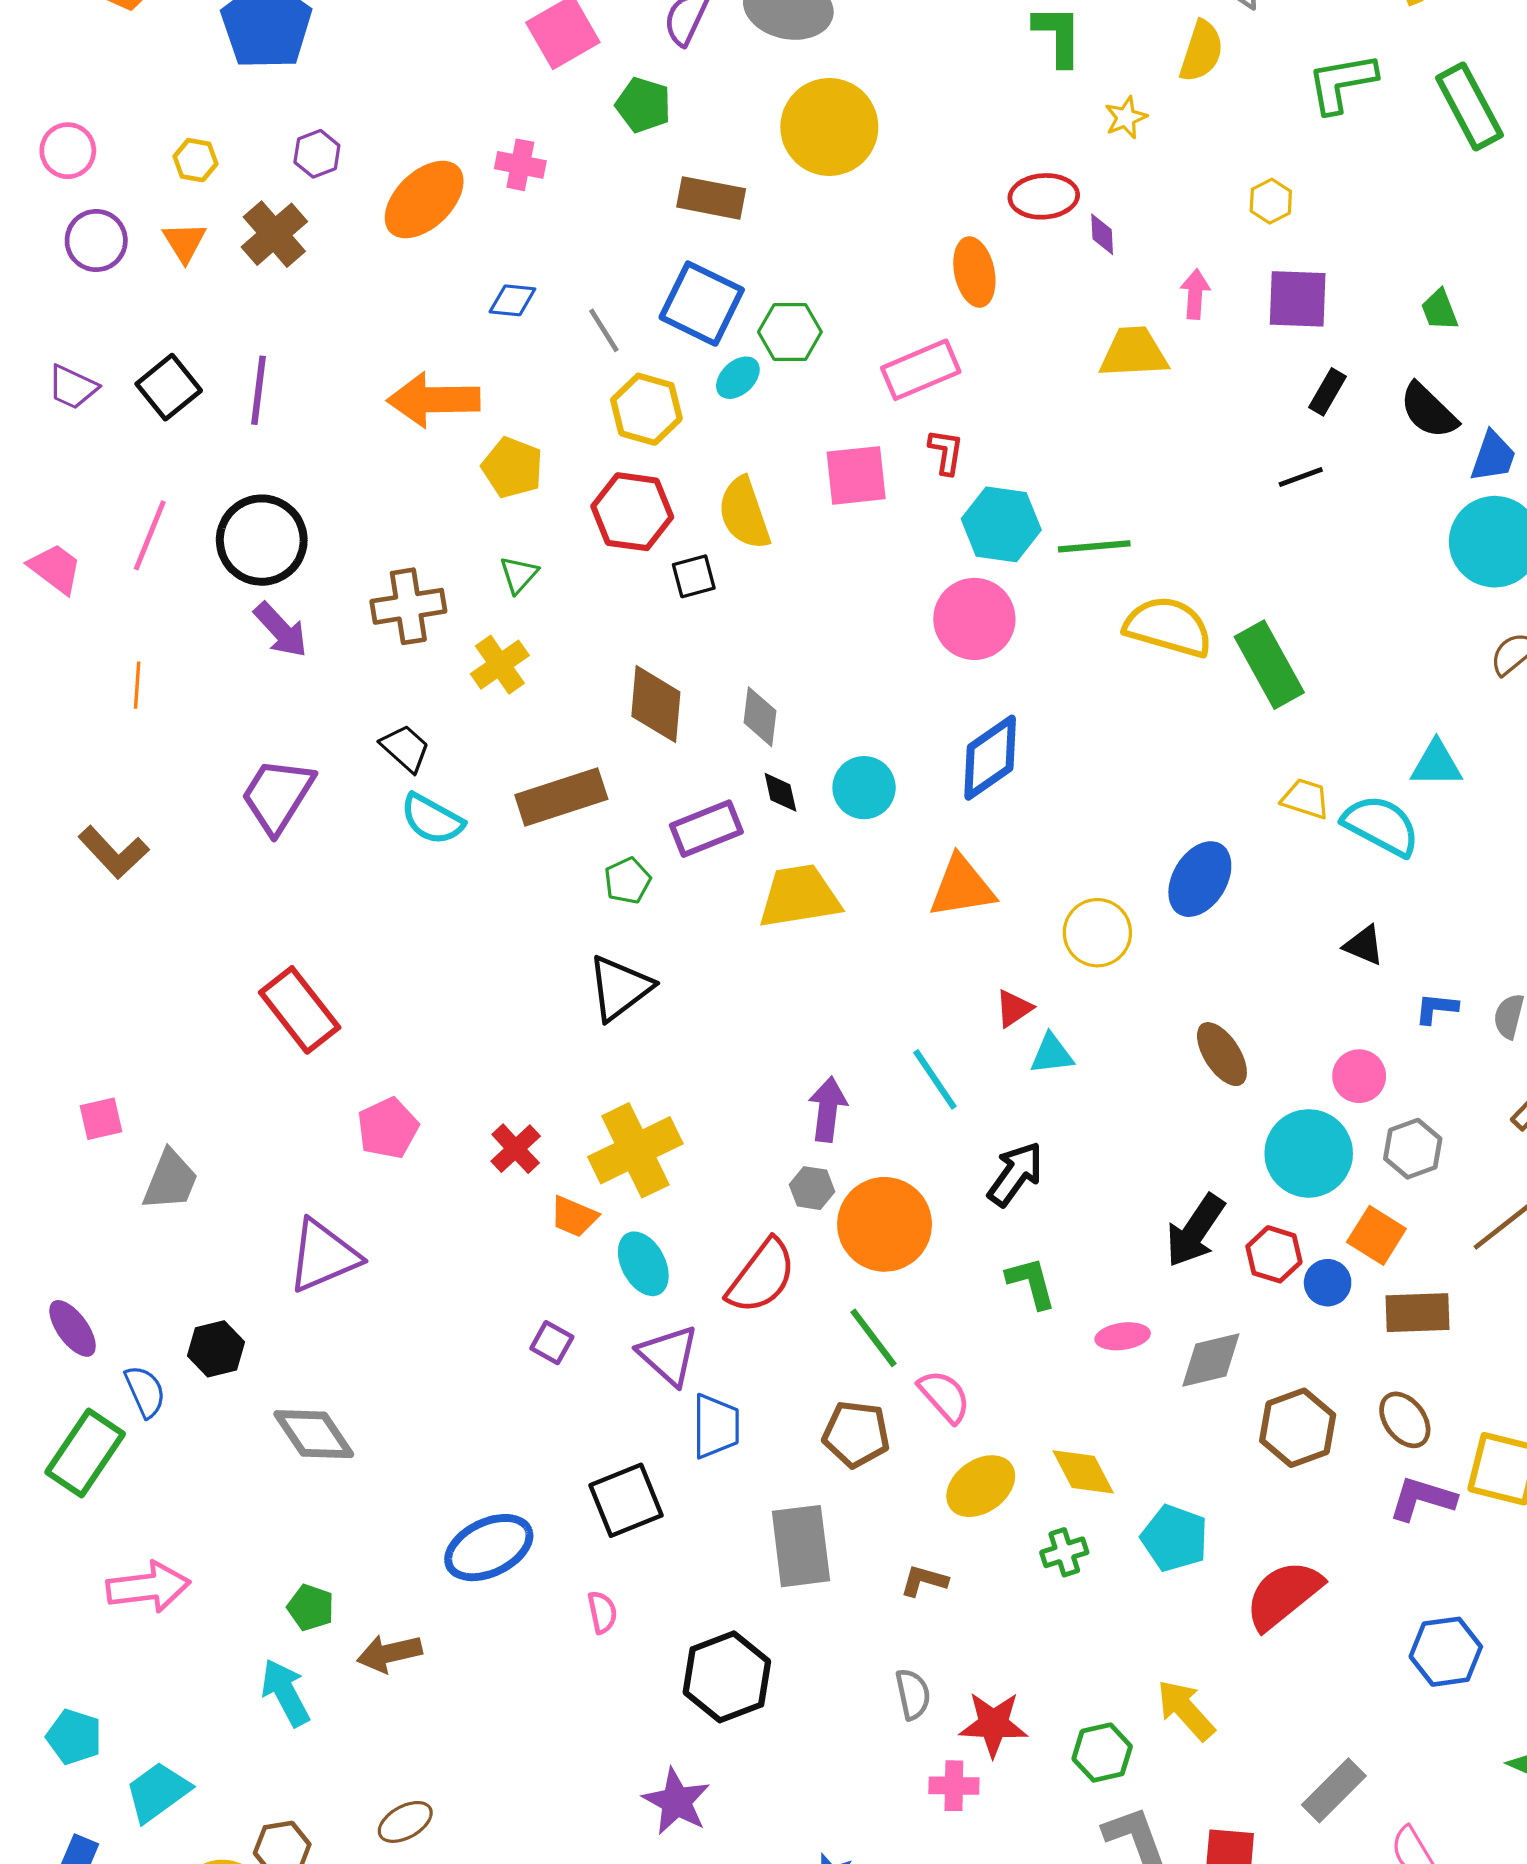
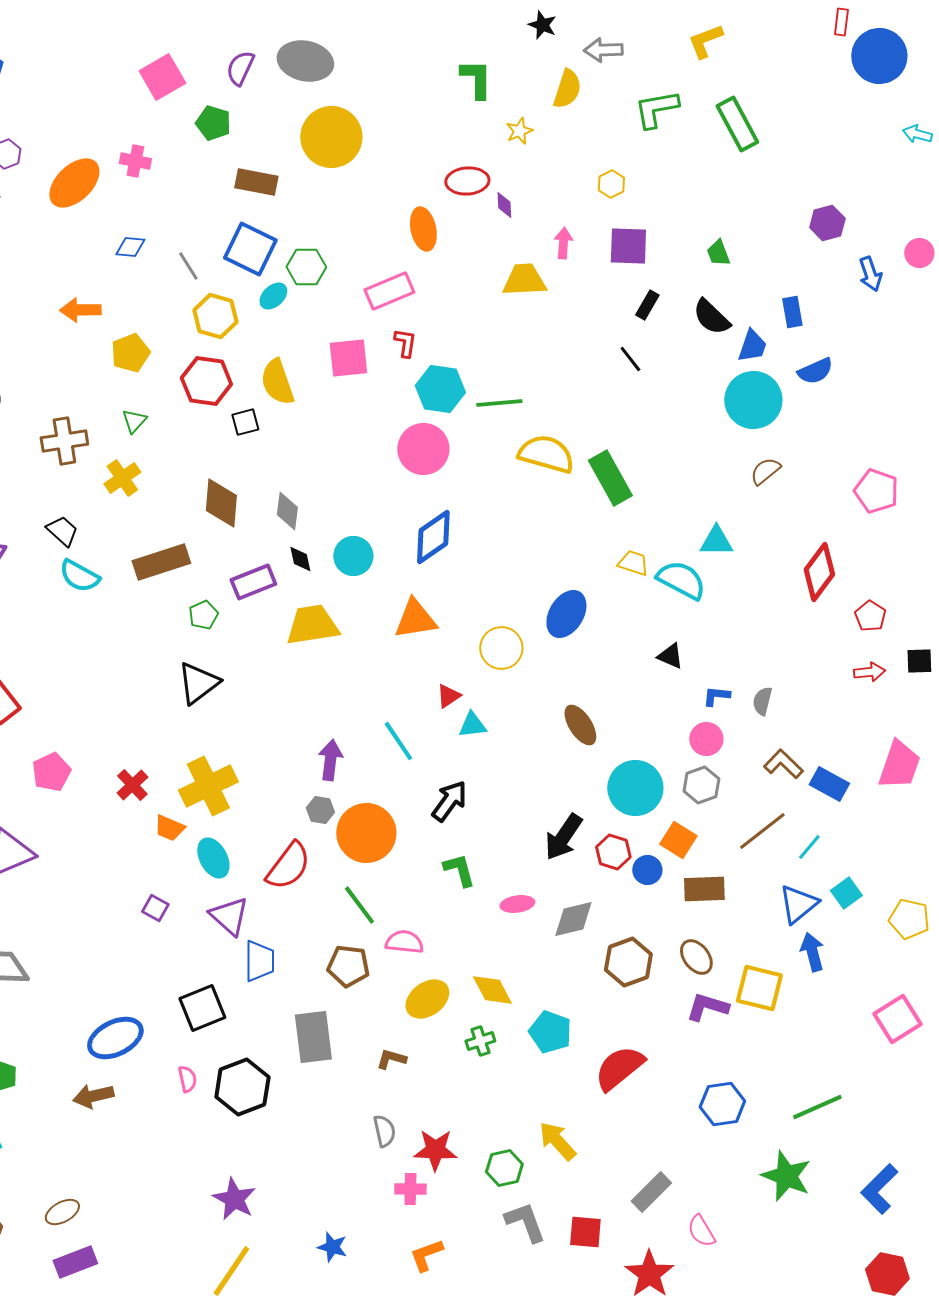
orange arrow: (434, 400) -> (80, 310), size x0.7
yellow pentagon: (512, 468) -> (130, 353), turned 30
black line: (1301, 477) -> (630, 359), turned 72
pink circle: (1359, 1076) -> (706, 739), moved
pink semicircle: (944, 1396) -> (404, 942), turned -42
brown arrow: (389, 1653) -> (93, 1096), moved
black hexagon: (727, 1677) -> (242, 1087), moved

